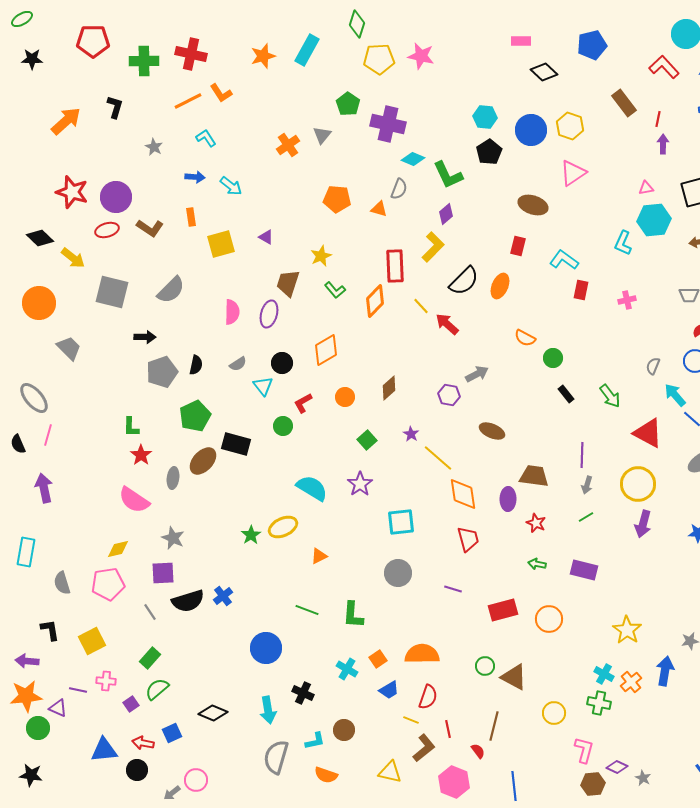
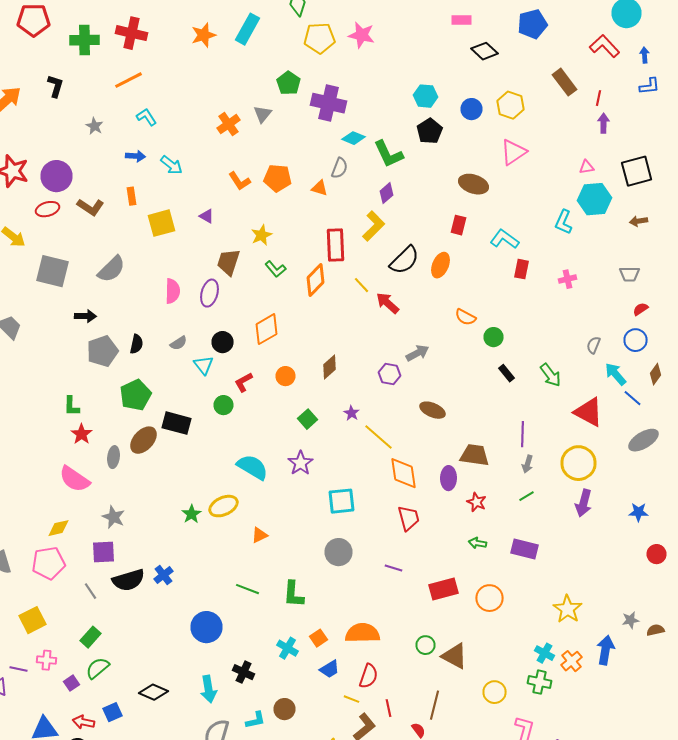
orange L-shape: (221, 93) -> (240, 181), moved
blue circle: (531, 130) -> (472, 109), size x0.7

